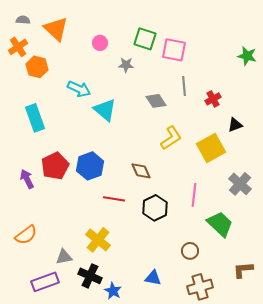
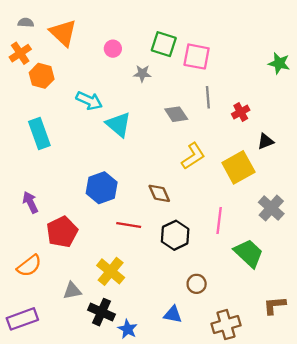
red pentagon: (55, 166) -> (62, 232), moved
brown circle: (190, 251) -> (197, 284), moved
purple rectangle: (45, 282) -> (22, 319), moved

